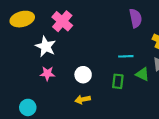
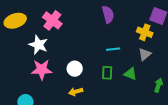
purple semicircle: (136, 18) -> (108, 14), moved
pink star: (47, 73) -> (42, 70), size x1.5
green triangle: (142, 74) -> (130, 74), moved

